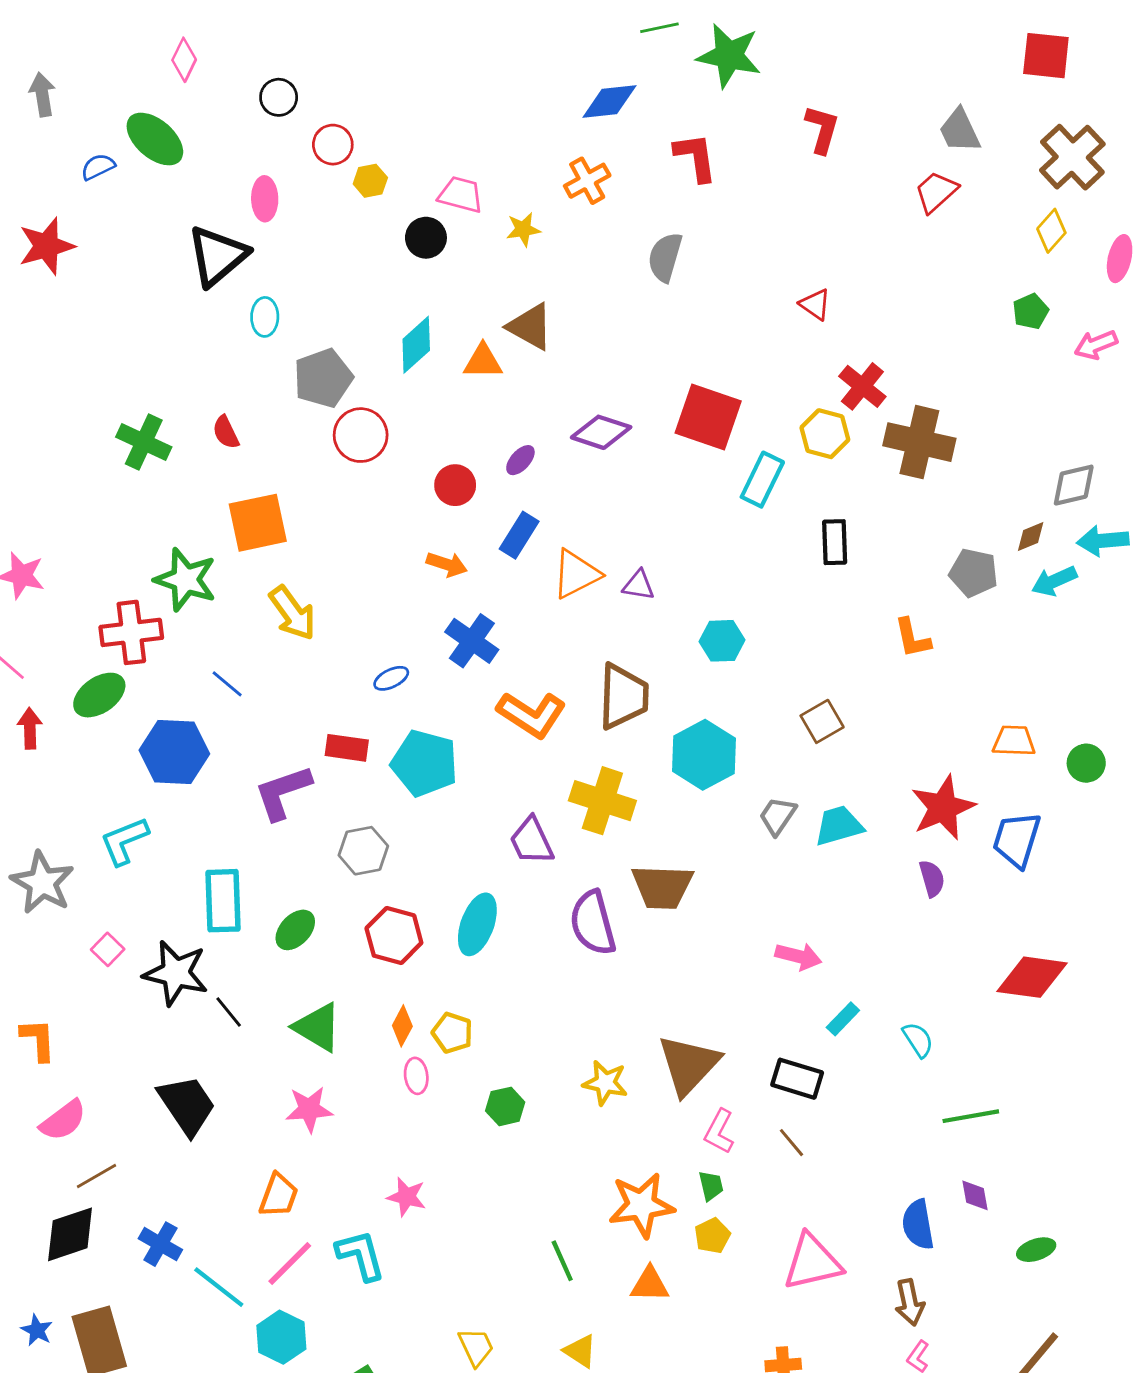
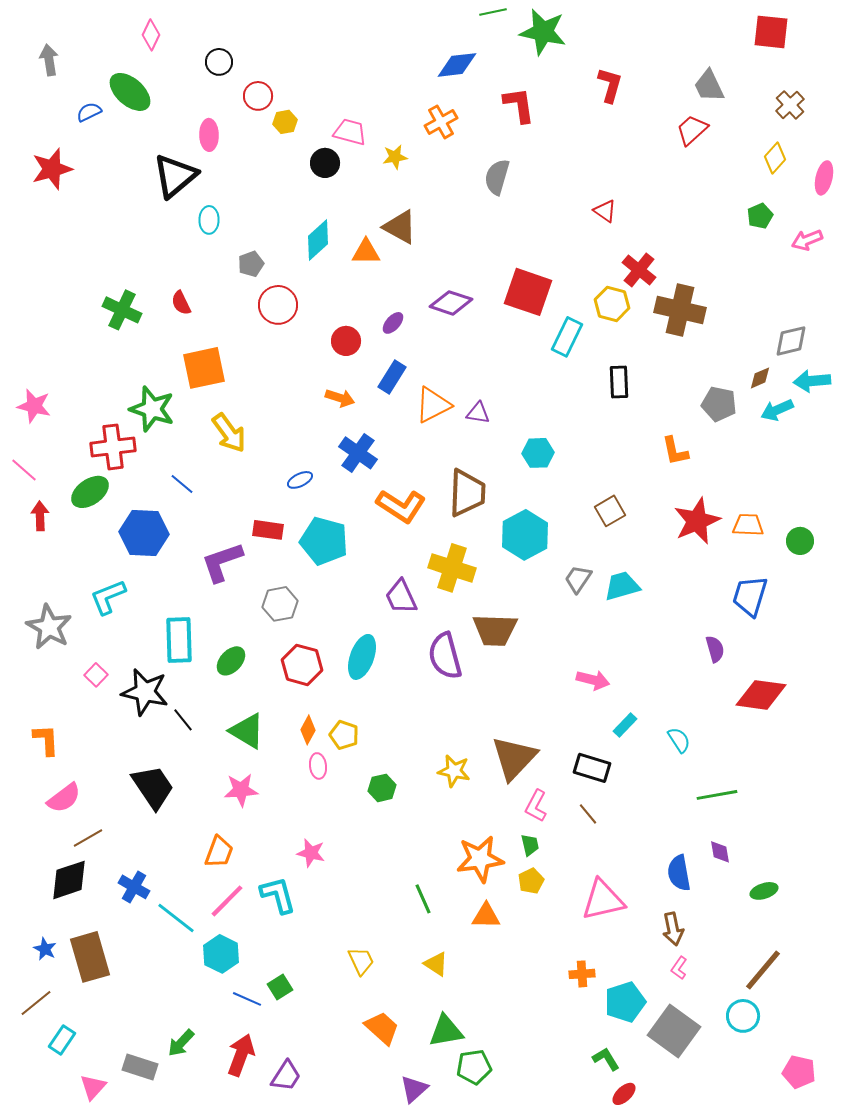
brown cross: (1072, 157) -> (790, 105), size x0.6
gray pentagon: (323, 378) -> (251, 264), size x0.6
red star: (943, 808) -> (697, 521), moved
purple semicircle: (932, 878) -> (715, 649), moved

